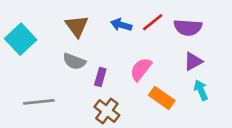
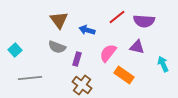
blue arrow: (121, 25) -> (87, 30), moved
cyan square: (21, 39) -> (15, 50), moved, size x0.6
purple triangle: (193, 61) -> (137, 47), moved, turned 42
cyan arrow: (201, 90) -> (163, 64), moved

